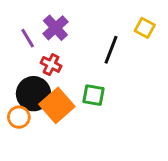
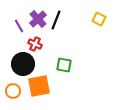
black line: (111, 50) -> (56, 20), moved
orange square: (57, 105) -> (39, 86), moved, turned 30
orange circle: (19, 117) -> (13, 91), moved

